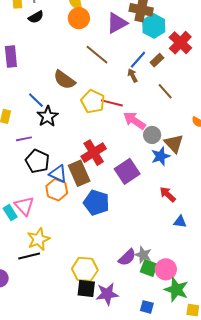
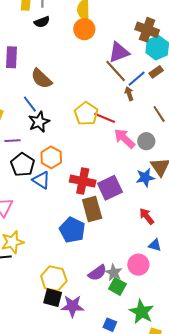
purple triangle: (117, 23) -> (119, 52), moved
brown line: (97, 55) -> (116, 71), moved
brown rectangle: (157, 60) -> (156, 72), moved
brown semicircle: (64, 80) -> (41, 79), moved
gray circle: (152, 135) -> (146, 141), moved
red cross: (94, 153) -> (83, 181), moved, turned 35
brown rectangle: (79, 173) -> (92, 209), moved
orange hexagon: (57, 190) -> (51, 157), moved
blue pentagon: (96, 203) -> (72, 230), moved
pink circle: (166, 269) -> (138, 265), moved

